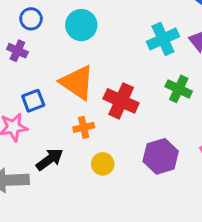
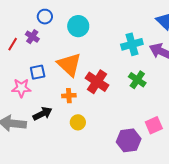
purple hexagon: (161, 156) -> (129, 140), moved

